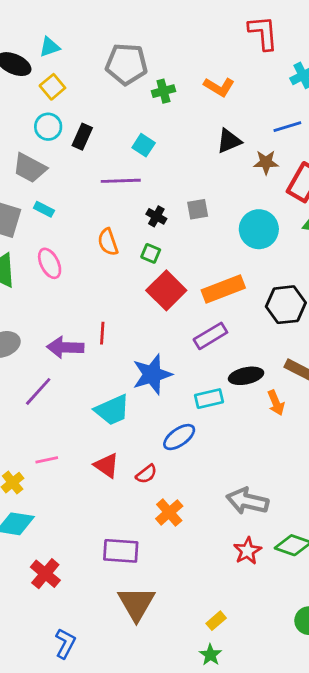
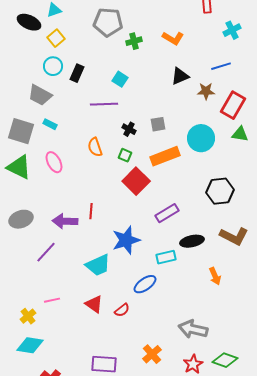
orange rectangle: (223, 289) -> (165, 156), moved
orange arrow: (276, 403) -> (215, 276), moved
orange cross: (169, 512) -> (152, 354), moved

